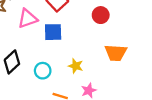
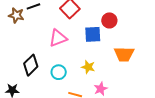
pink triangle: (28, 18) -> (58, 38), moved
blue square: (53, 32) -> (93, 34), moved

